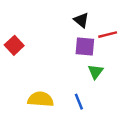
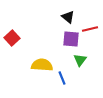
yellow semicircle: (41, 99) -> (42, 65), moved
blue line: (79, 102) -> (62, 78), moved

